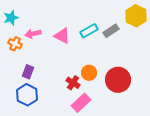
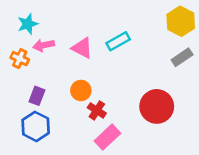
cyan star: (11, 18) -> (28, 24), moved
gray rectangle: (111, 31) -> (182, 57), moved
orange circle: (89, 73) -> (81, 90), moved

